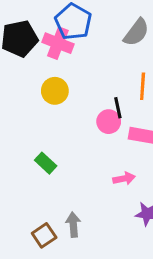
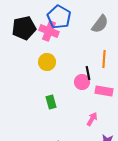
green rectangle: (46, 163) -> (51, 102), moved, turned 32
pink arrow: (124, 178) -> (92, 119), turned -48

